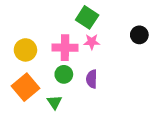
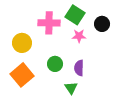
black circle: (139, 35) -> (102, 24), moved
pink cross: (65, 48) -> (49, 23), moved
green triangle: (55, 102) -> (71, 88), moved

